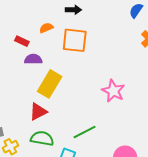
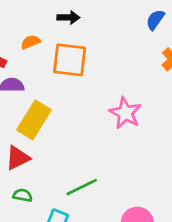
pink star: (113, 91) -> (125, 113), moved
green semicircle: (42, 138) -> (23, 195), size x0.6

